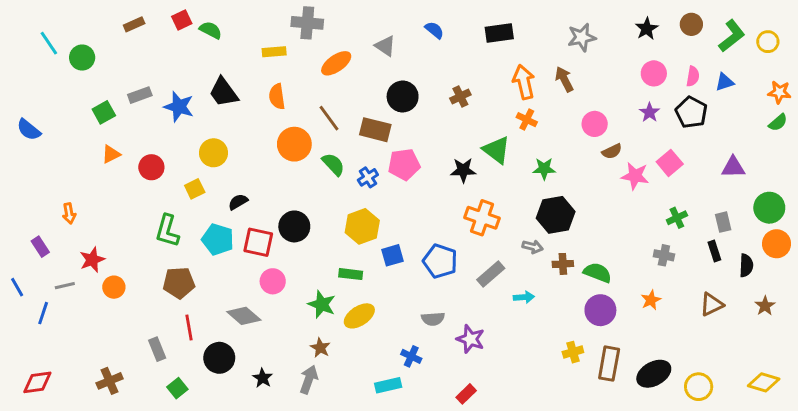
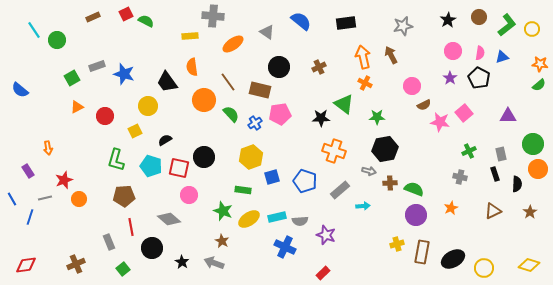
blue semicircle: (434, 30) -> (301, 21), size x1.5
black trapezoid: (224, 92) -> (167, 82), moved
blue cross: (411, 356) -> (285, 247), size x1.5
gray arrow: (309, 379) -> (214, 263), turned -90
cyan rectangle: (388, 385) -> (277, 217), moved

